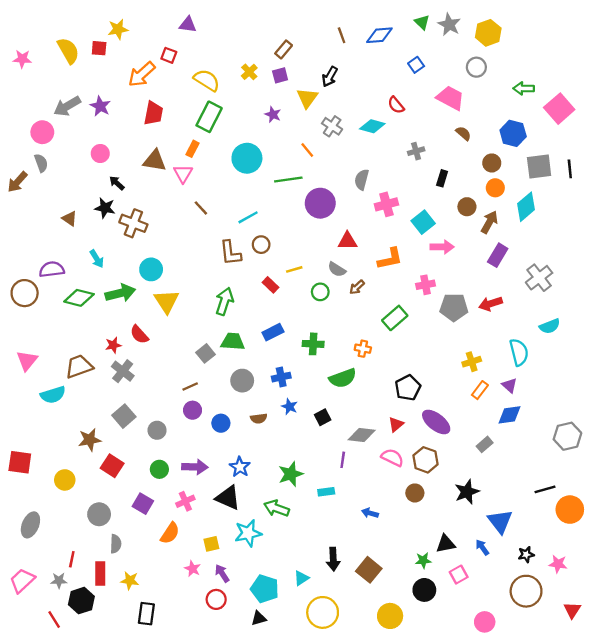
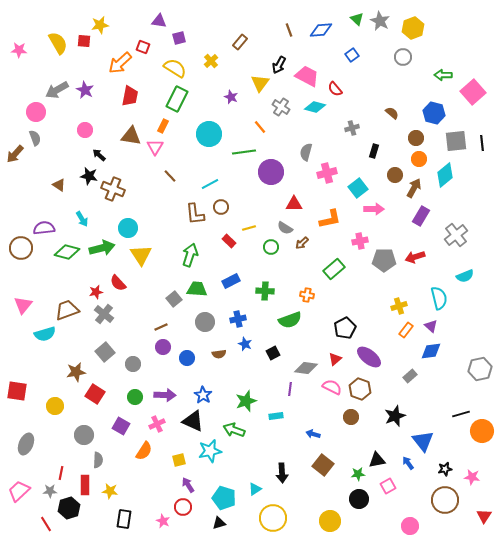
purple square: (280, 75) -> (179, 38), moved
pink trapezoid: (450, 98) -> (307, 76), moved
pink star: (193, 569) -> (163, 521), moved
brown square: (369, 570) -> (323, 465), moved

